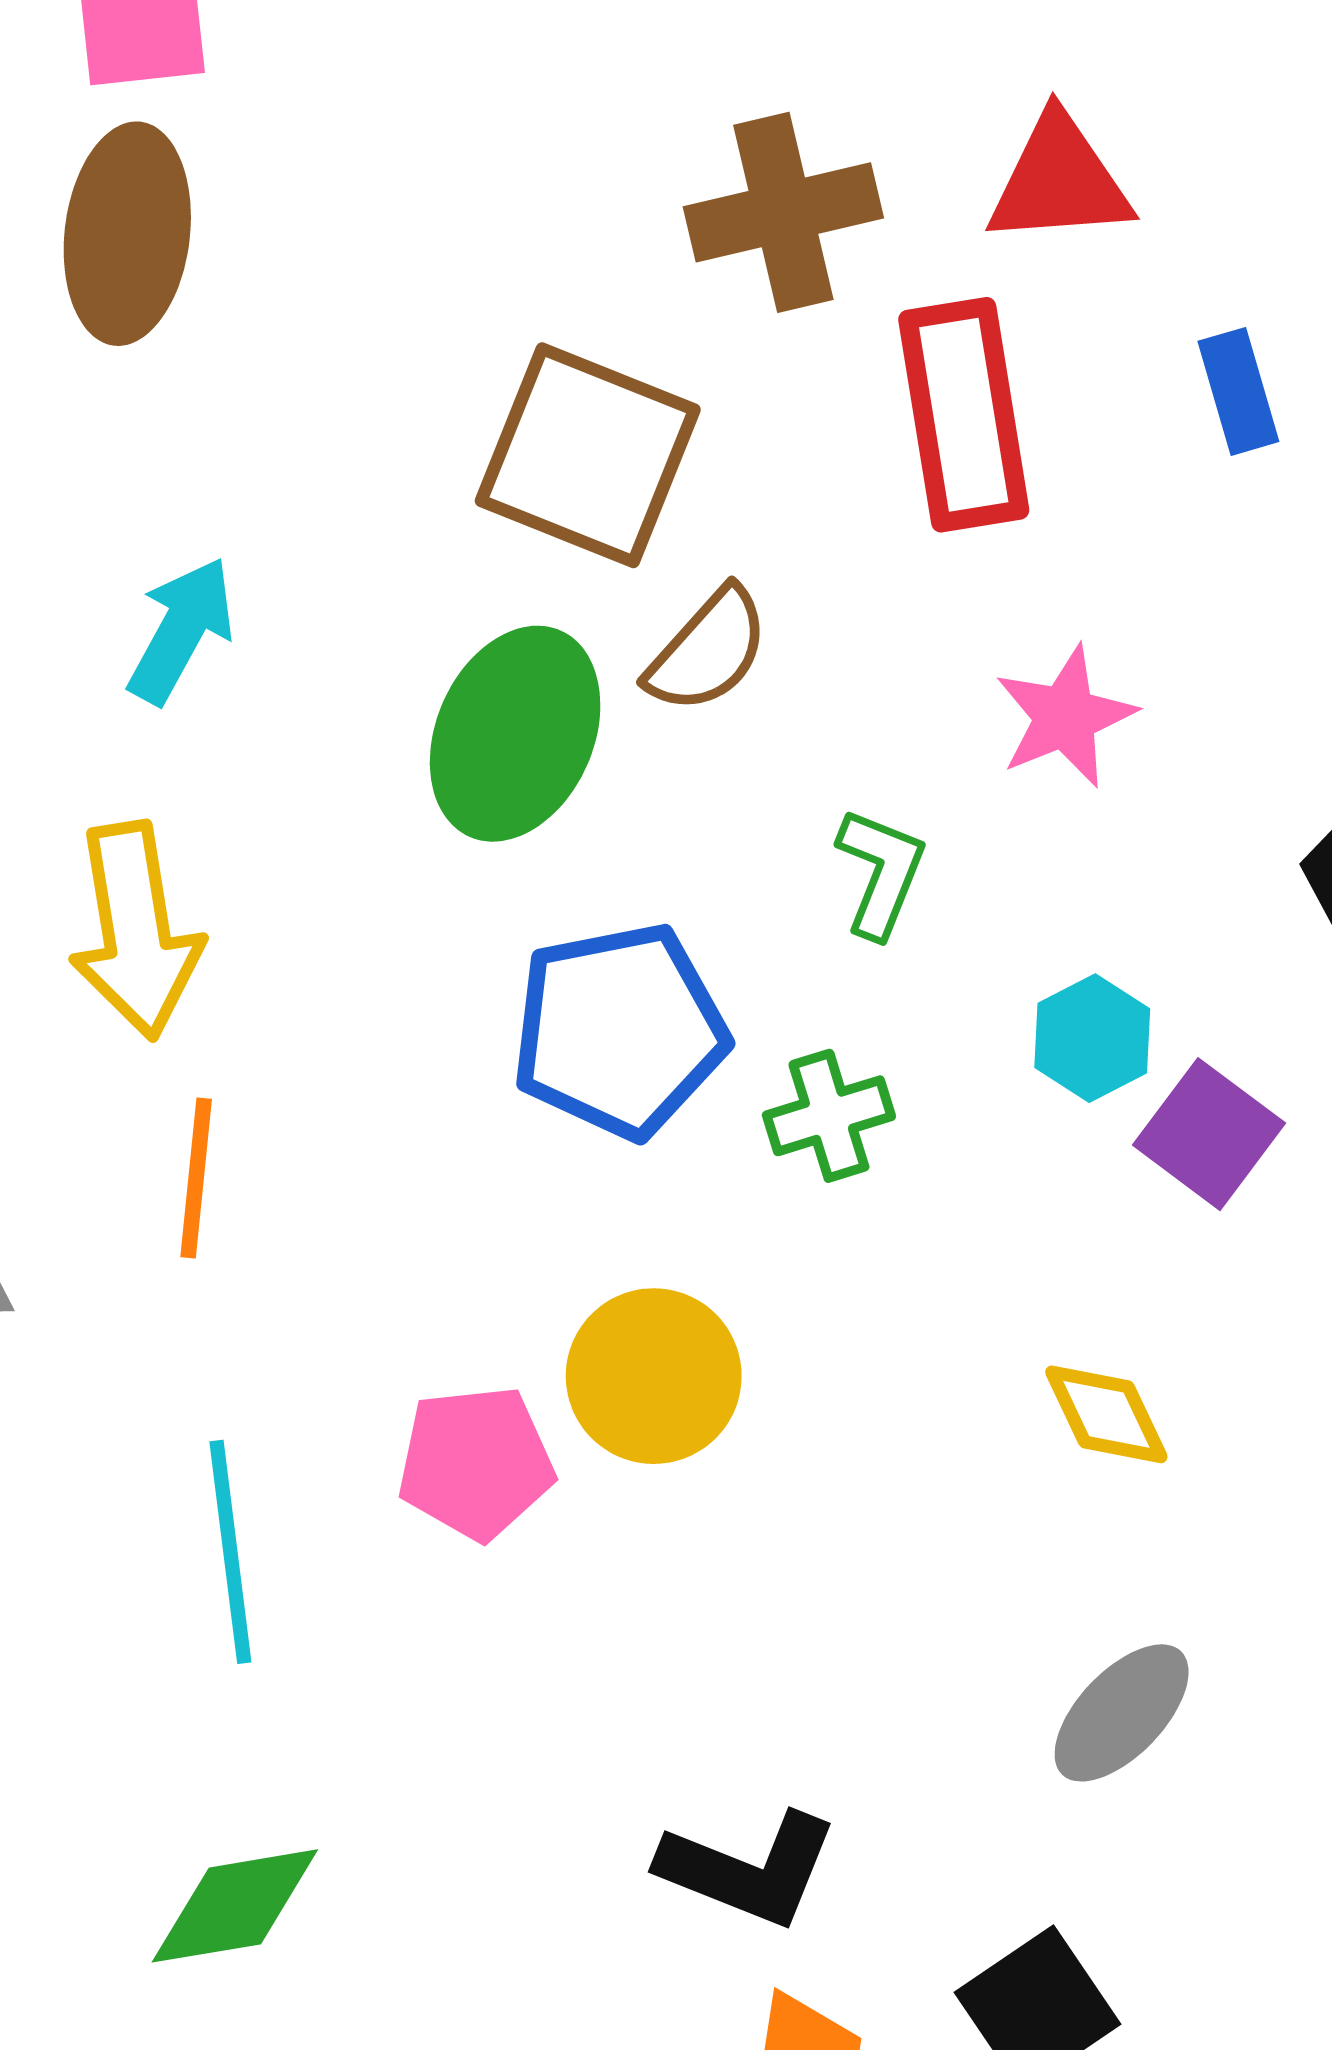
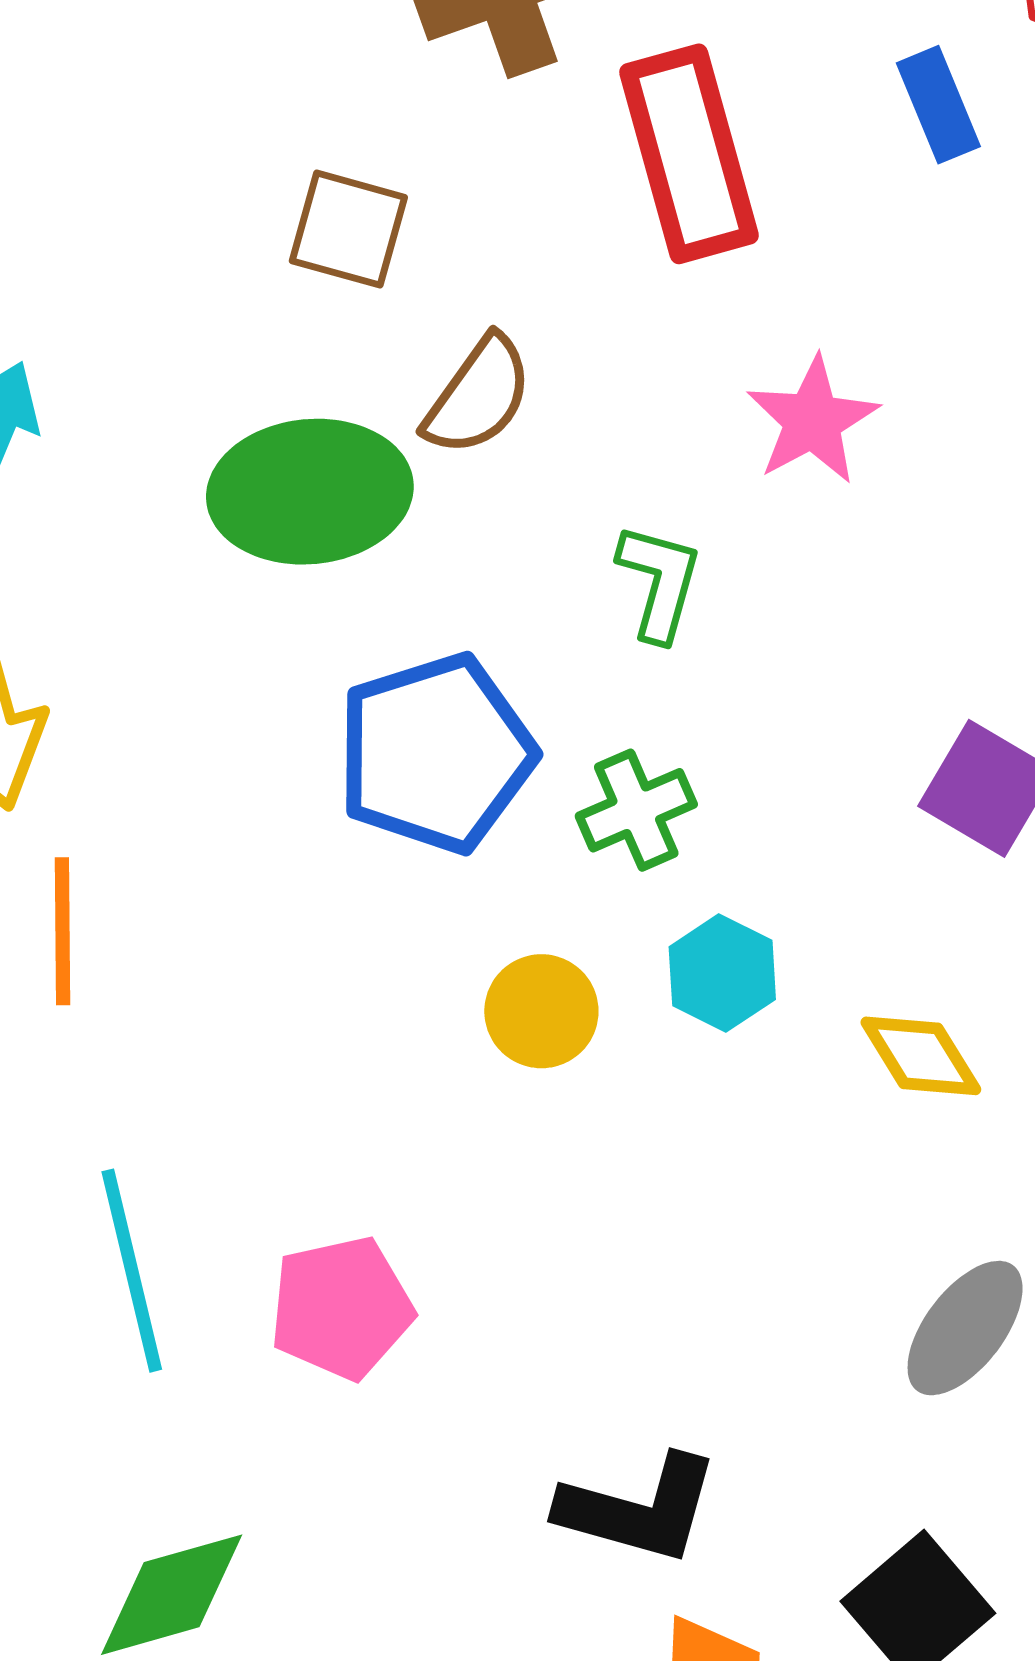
brown square: (588, 455) -> (348, 229), size x0.6
green ellipse: (515, 734) -> (310, 492), turned 67
cyan hexagon: (1092, 1038) -> (722, 973), moved
yellow circle: (654, 1376) -> (541, 1011), moved, size x0.7
pink pentagon: (476, 1463) -> (341, 1308), moved

